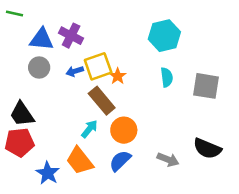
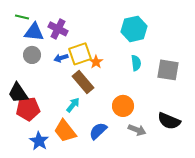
green line: (15, 14) -> (22, 17), moved
orange circle: (124, 130) -> (123, 106), moved
red pentagon: (19, 142) -> (28, 109), moved

